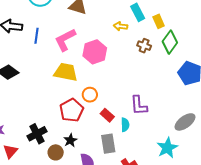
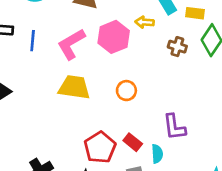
yellow rectangle: (159, 21) -> (195, 13), turned -56
pink hexagon: (95, 52) -> (114, 37), moved
orange circle: (90, 95) -> (126, 91), moved
red pentagon: (72, 110) -> (100, 147), moved

